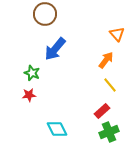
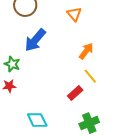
orange triangle: (117, 34) -> (74, 14), moved
red rectangle: (102, 111) -> (75, 93), moved

